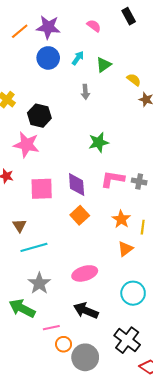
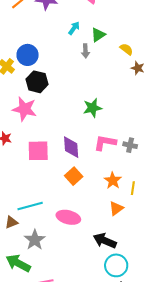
blue circle: (48, 58) -> (28, 55), moved
gray arrow: (85, 92) -> (85, 51), moved
brown triangle: (19, 226) -> (11, 222), moved, turned 40
pink ellipse: (85, 273) -> (68, 217), moved, turned 30
cyan circle: (133, 293) -> (116, 265), moved
black arrow: (86, 311) -> (105, 241), moved

